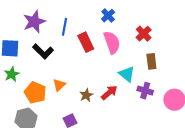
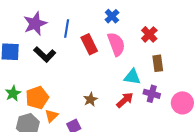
green star: (12, 74) -> (13, 93), moved
cyan triangle: (127, 74) -> (132, 77), turned -30
orange triangle: (59, 85) -> (51, 116), moved
orange pentagon: (35, 93) -> (37, 98), turned 30
red arrow: (109, 93) -> (125, 100), moved

